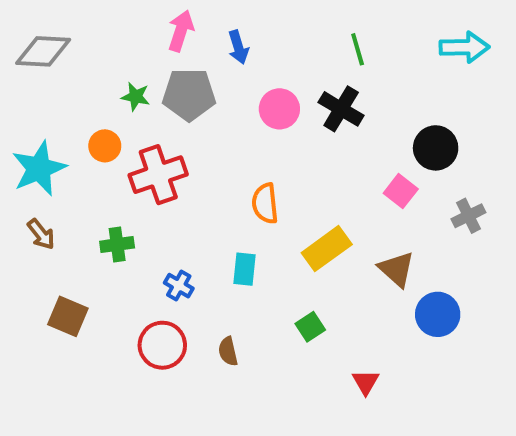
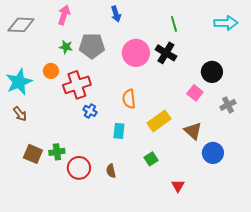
pink arrow: (181, 31) -> (64, 15), moved
blue arrow: (238, 47) -> (116, 14), moved
pink circle: (279, 109) -> (136, 53), size x1.4
green cross: (117, 245) -> (57, 152), moved
blue cross: (179, 286) -> (90, 111), moved

